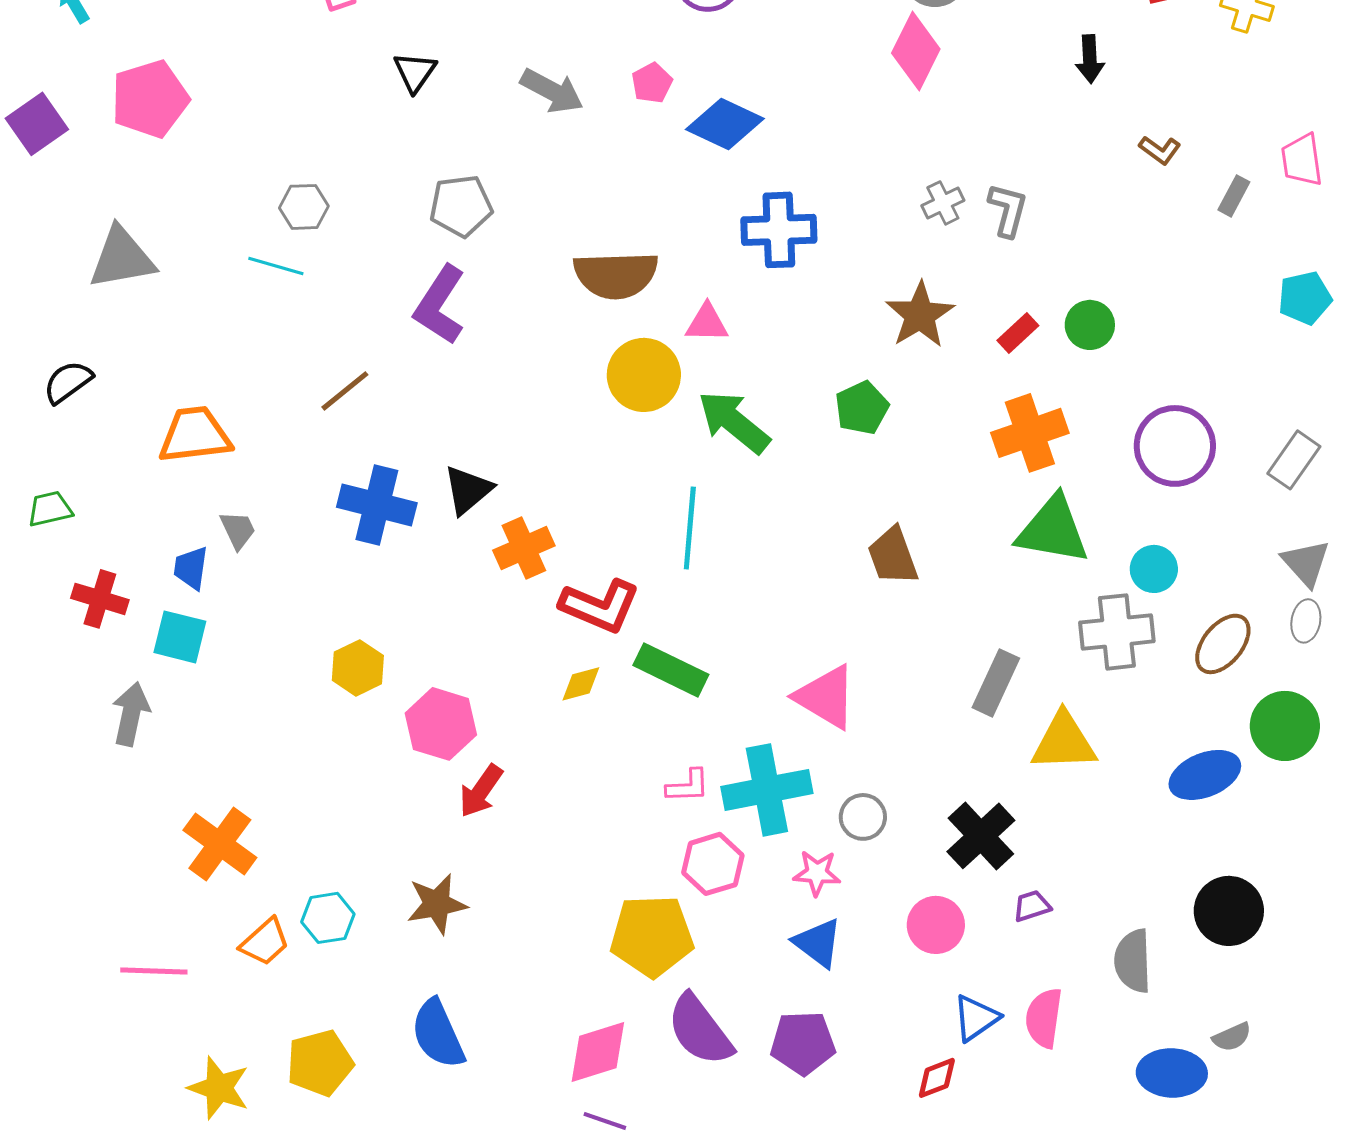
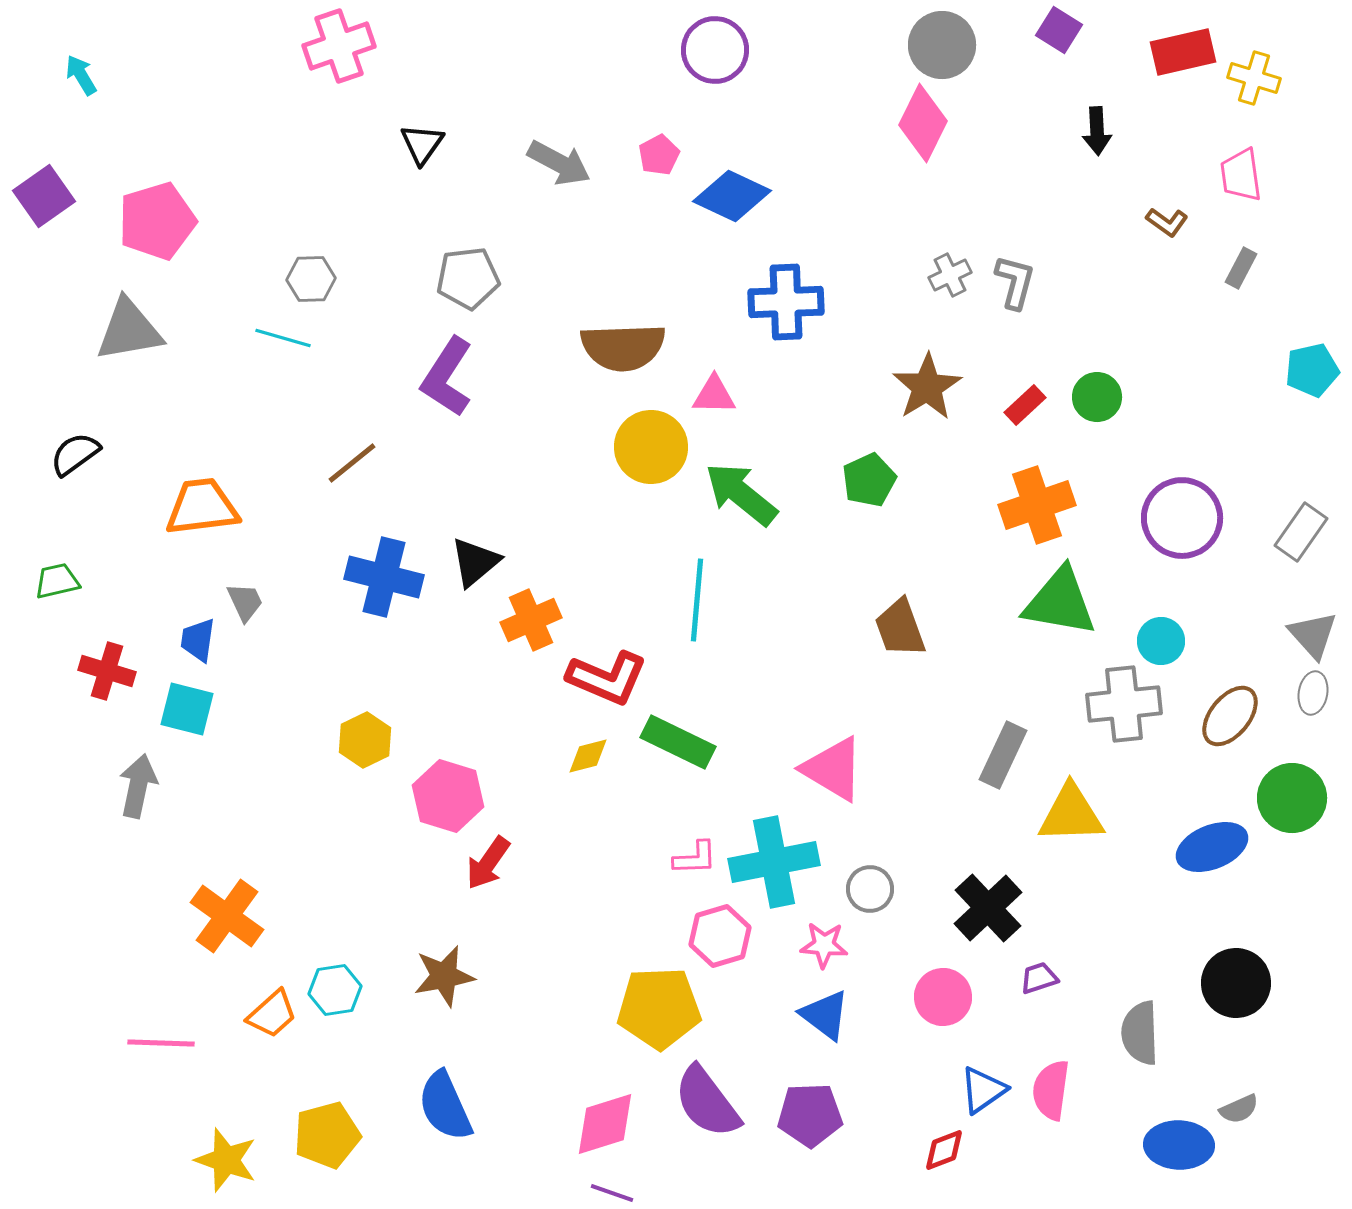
pink pentagon: (150, 99) -> (157, 221), moved
pink trapezoid: (1302, 160) -> (1241, 175), moved

